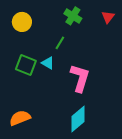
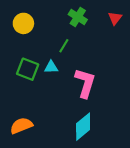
cyan triangle: (48, 63) -> (51, 67), turned -32

